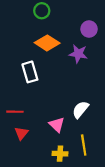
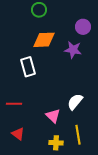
orange diamond: (47, 43) -> (44, 40), turned -35
red triangle: (21, 133) -> (18, 134), moved, turned -32

